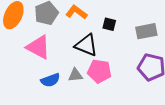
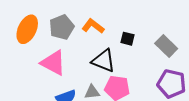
gray rectangle: (146, 31) -> (166, 46), turned 55

